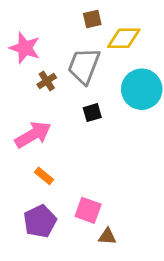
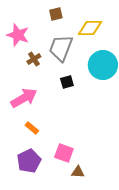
brown square: (92, 19) -> (56, 14), moved

